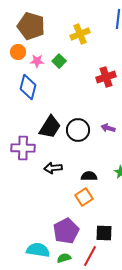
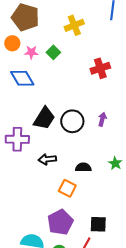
blue diamond: (28, 87) -> (22, 78), turned -45
purple arrow: (108, 128) -> (102, 119), turned 88
orange square: (84, 197) -> (67, 188), moved, turned -30

